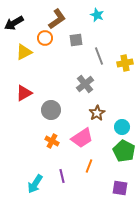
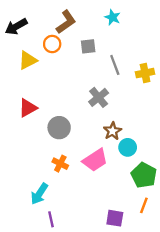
cyan circle: (122, 127) -> (128, 147), moved
orange line: (89, 166) -> (144, 205), moved
purple line: (62, 176) -> (51, 219), moved
cyan arrow: (35, 184) -> (39, 194), moved
purple square: (120, 188) -> (115, 218), moved

